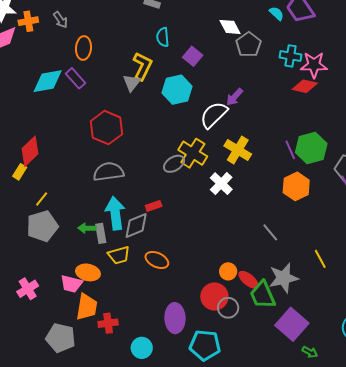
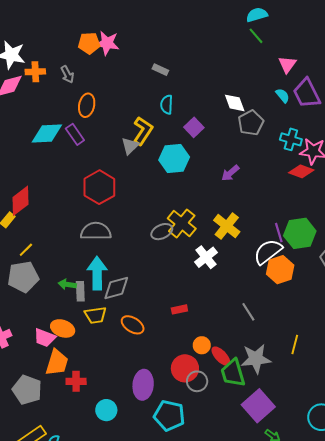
white semicircle: (214, 115) -> (268, 252), moved
red rectangle: (154, 206) -> (179, 309), moved
yellow line: (320, 259) -> (295, 344), turned 36

